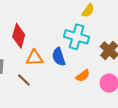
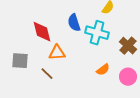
red diamond: (19, 36) -> (42, 32), turned -30
blue semicircle: (59, 57) -> (74, 23), moved

